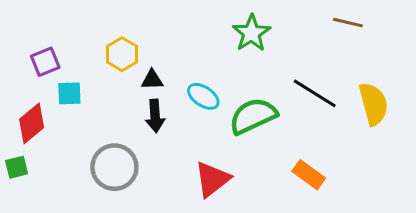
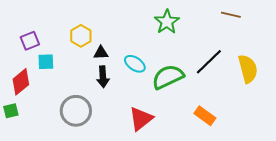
black line: (315, 93) -> (209, 62), turned -76

